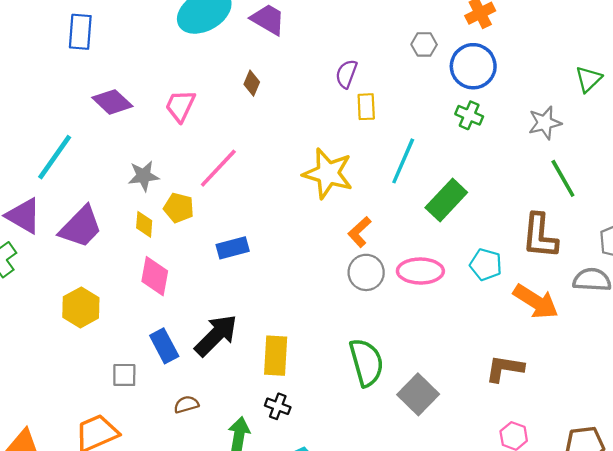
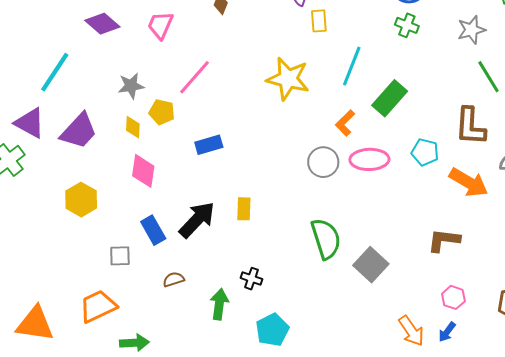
orange L-shape: (359, 232) -> (345, 123), moved
yellow rectangle: (276, 356) -> (244, 209), moved, size x0.7

